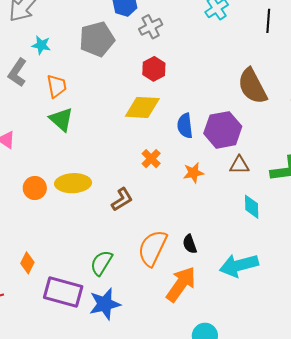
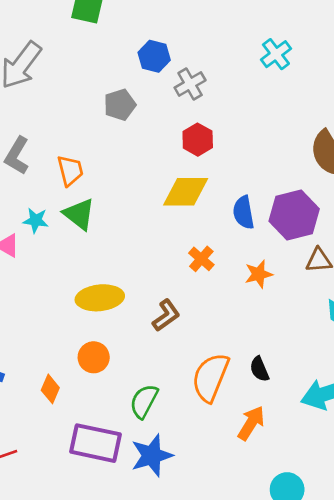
gray pentagon: (97, 39) -> (120, 105), size x0.7
cyan star: (41, 45) -> (36, 220), moved
orange circle: (35, 188) -> (94, 357), moved
orange diamond: (27, 263) -> (50, 389), moved
orange arrow: (181, 284) -> (251, 423), size x0.7

